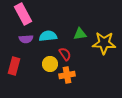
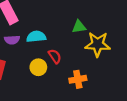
green triangle: (80, 34) -> (79, 27), moved
orange cross: (67, 75) -> (78, 79), moved

